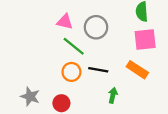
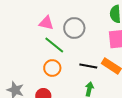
black line: (98, 70) -> (88, 66), moved

